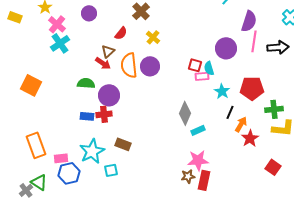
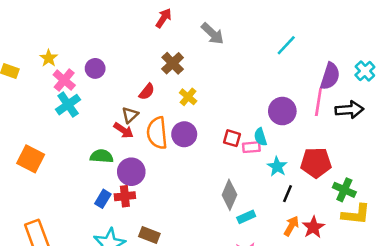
purple circle: (89, 13) -> (95, 68), moved
purple semicircle: (249, 21) -> (330, 76), moved
red square: (195, 65) -> (232, 138), moved
green cross: (274, 109) -> (344, 190), turned 30
blue rectangle: (87, 116) -> (103, 199), turned -64
orange arrow: (241, 124) -> (291, 226), moved

